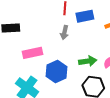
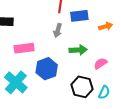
green arrow: (88, 61) -> (78, 50), moved

